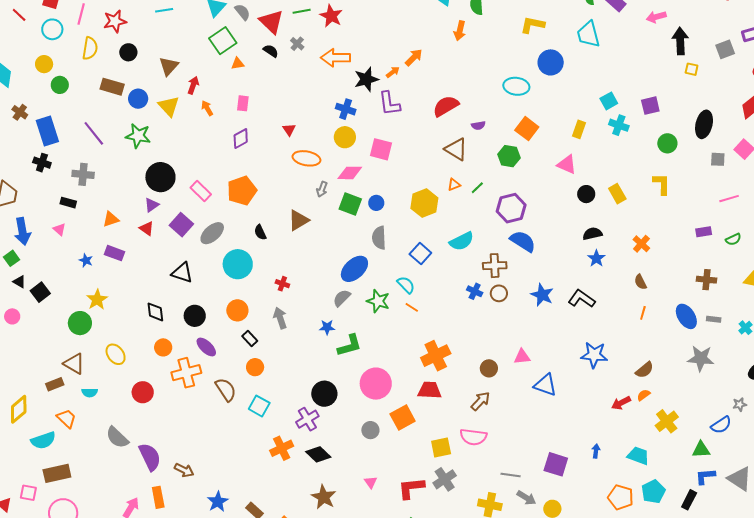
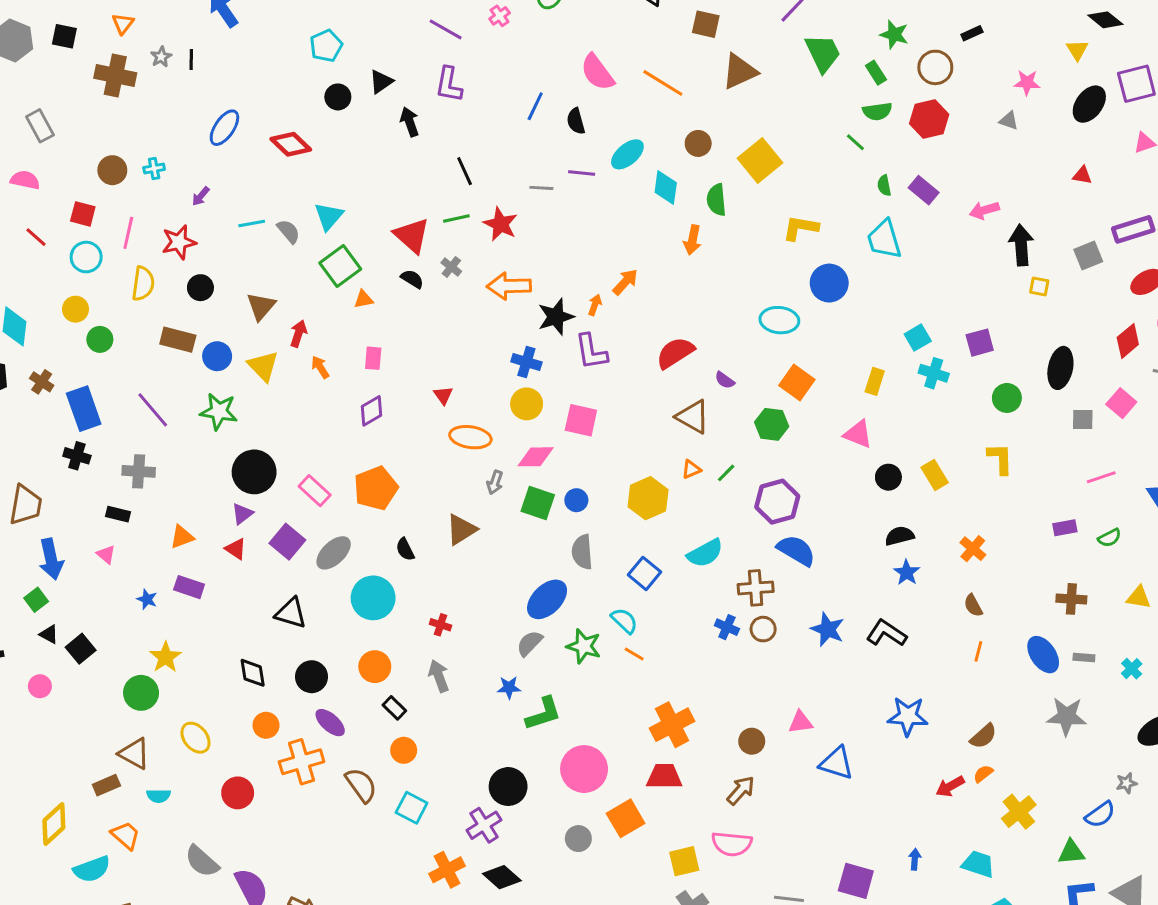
gray semicircle: (243, 12) -> (289, 231), moved
orange arrow: (393, 72) -> (595, 305), turned -32
purple semicircle: (478, 125) -> (725, 380), turned 48

